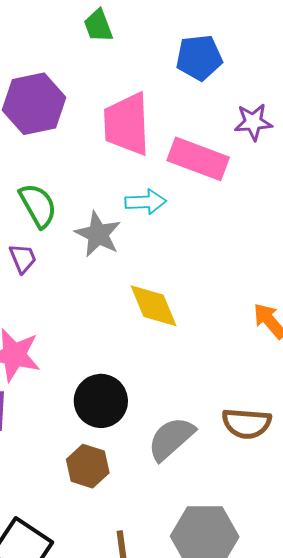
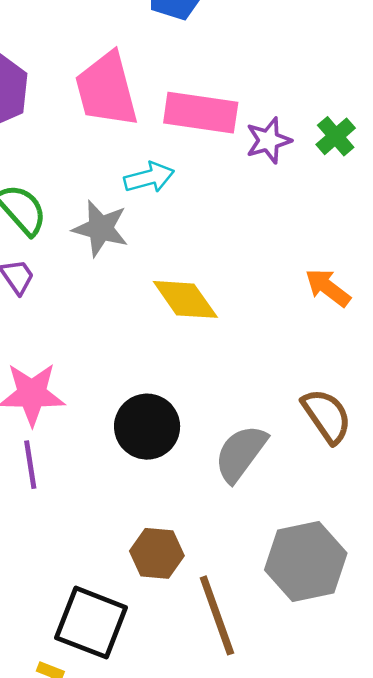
purple star: (253, 122) -> (268, 140), moved
brown semicircle: (247, 423) -> (327, 416), turned -117
brown hexagon: (88, 466) -> (157, 553), moved

